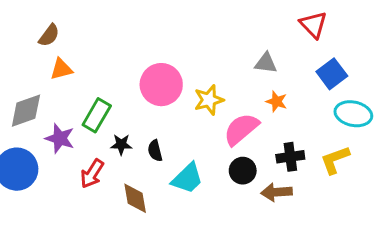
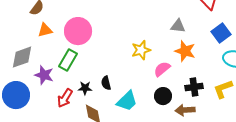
pink circle: (161, 85) -> (78, 31), moved
orange star: (277, 101) -> (185, 51), size x1.5
pink semicircle: (241, 129) -> (162, 69), size x0.7
black star: (121, 144) -> (85, 88), moved

